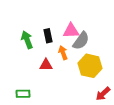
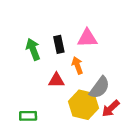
gray semicircle: (81, 41) -> (100, 88), moved
yellow hexagon: (90, 66) -> (84, 105), moved
red arrow: (103, 94) -> (111, 108), moved

